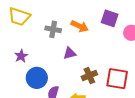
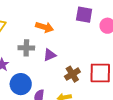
orange arrow: (80, 26) -> (45, 27), moved
gray cross: (53, 29) -> (26, 48), moved

